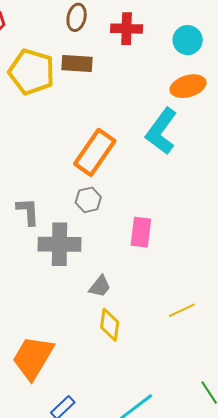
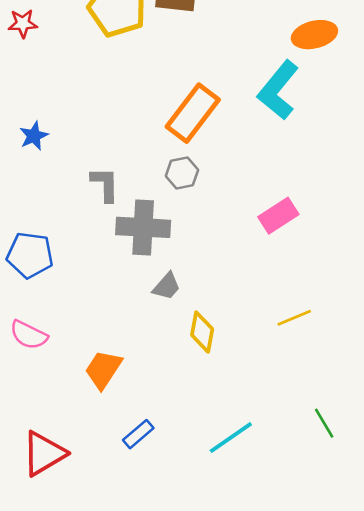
pink rectangle: (141, 232) -> (278, 216), moved, turned 48
gray trapezoid: (100, 286) -> (167, 286), moved
orange trapezoid: (33, 358) -> (103, 369), size x0.7

